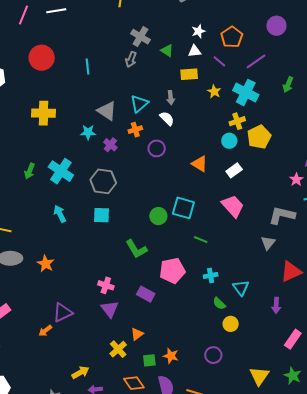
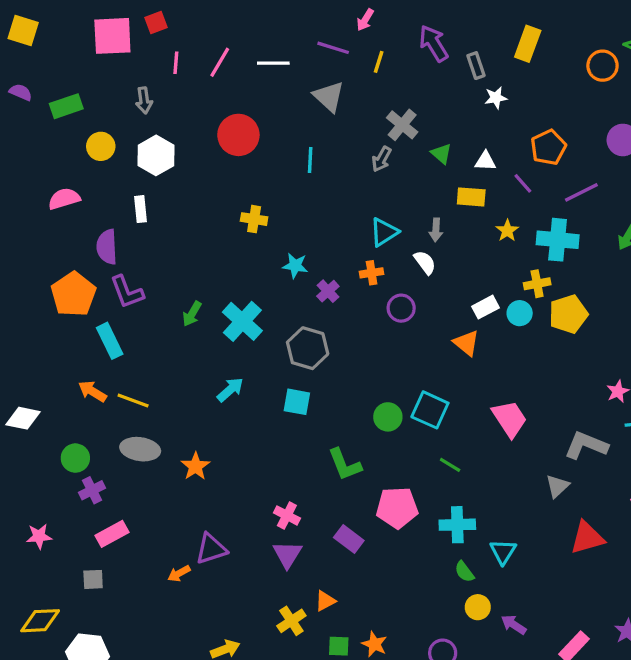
white star: (198, 31) -> (496, 98), moved
cyan cross: (246, 92) -> (558, 240), turned -30
gray triangle: (107, 111) -> (329, 97), moved
yellow cross: (43, 113) -> (254, 219), moved, size x0.7
white rectangle: (234, 170) -> (485, 307), moved
cyan arrow: (60, 214) -> (230, 390), turned 66
cyan cross: (211, 275) -> (457, 525), size x1.5
purple arrow: (276, 305) -> (514, 625), moved, turned 112

